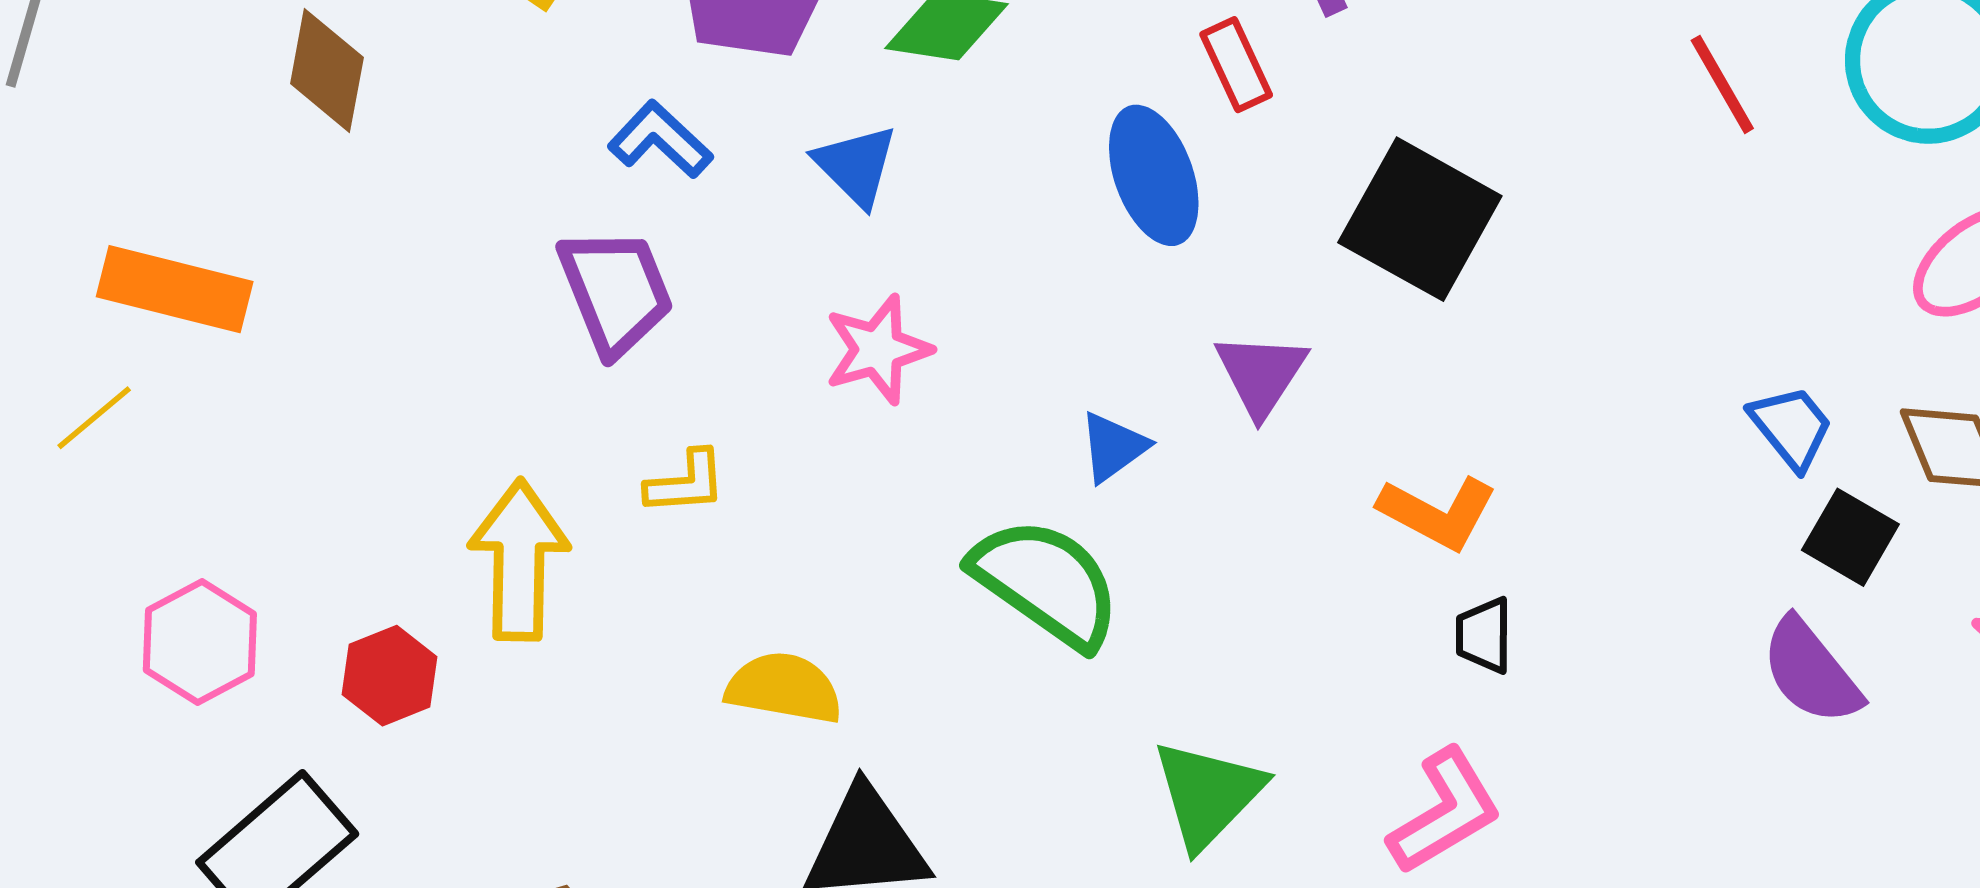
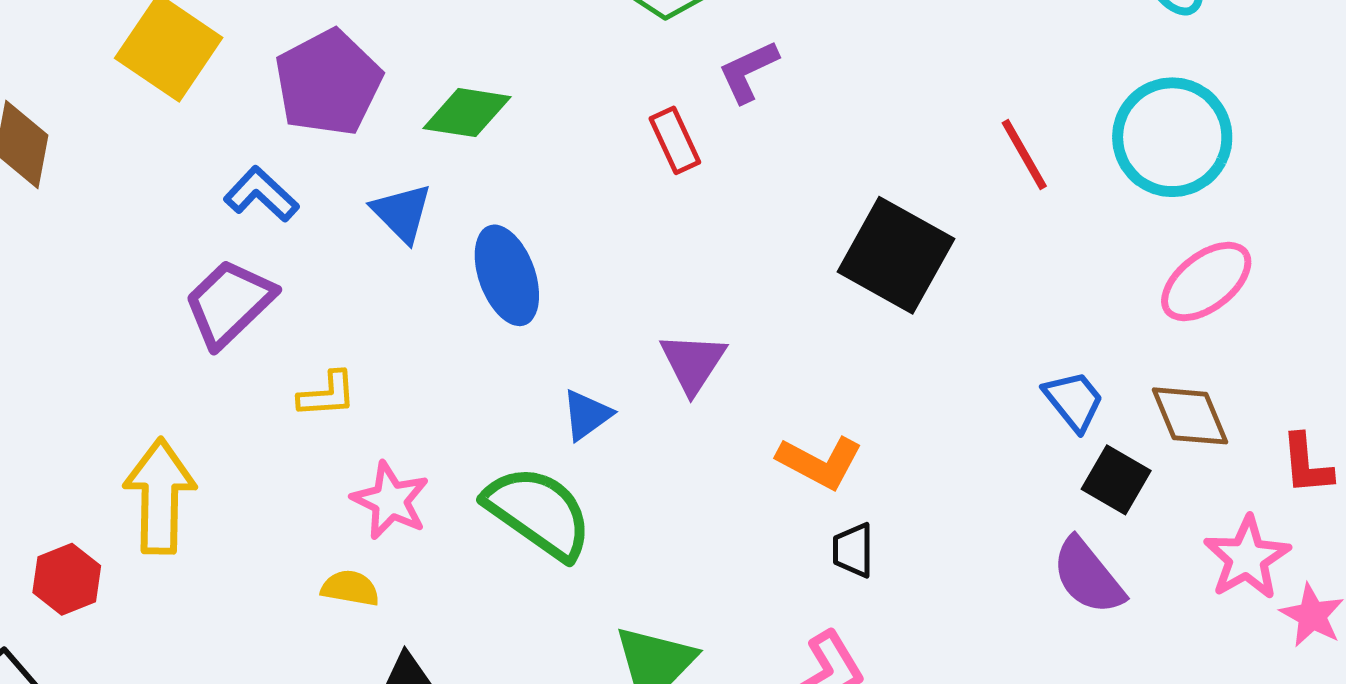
blue ellipse: (1154, 175) -> (507, 275), moved
black square: (1420, 219) -> (896, 255), moved
purple trapezoid: (616, 291) -> (229, 303), turned -112
pink star: (878, 349) -> (390, 501), moved, turned -30
yellow L-shape: (686, 483) -> (327, 394), moved
yellow semicircle: (784, 688) -> (350, 588), size x0.7

